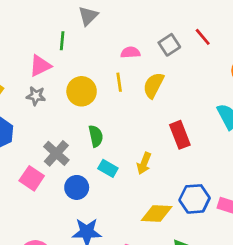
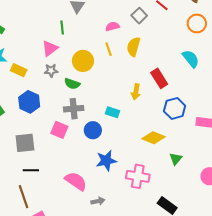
green semicircle: (96, 136) -> (72, 84), moved, turned 133
gray cross: (56, 153) -> (74, 109), turned -36
yellow arrow: (144, 163) -> (136, 92), moved
blue hexagon: (195, 199) -> (175, 108), moved
yellow diamond: (157, 214) -> (154, 138), turned 30

